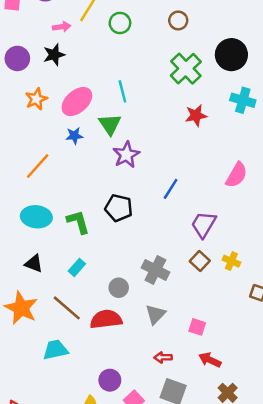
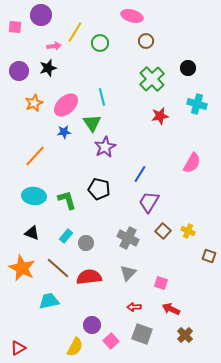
black circle: (231, 55) -> (188, 68), size x0.6
purple trapezoid: (204, 224) -> (149, 202), moved
gray circle: (119, 288) -> (86, 243), moved

